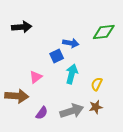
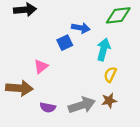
cyan arrow: (72, 74) -> (103, 49), moved
purple semicircle: (42, 113) -> (48, 107), turned 64

